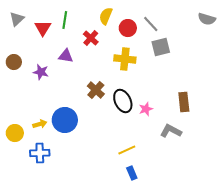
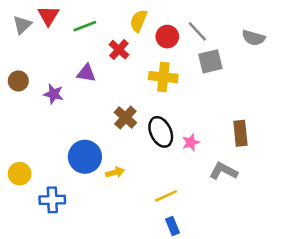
gray semicircle: (207, 19) -> (254, 38), moved
green line: (65, 20) -> (85, 26), turned 60
red triangle: (43, 28) -> (48, 16), moved
yellow arrow: (40, 124) -> (115, 172), moved

